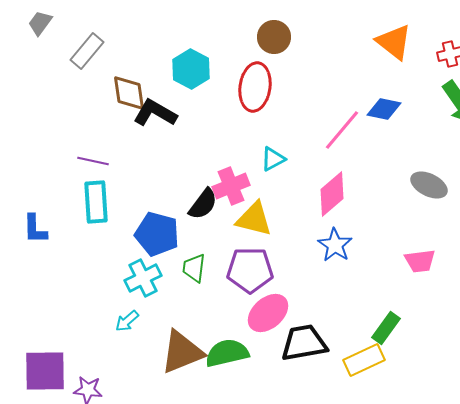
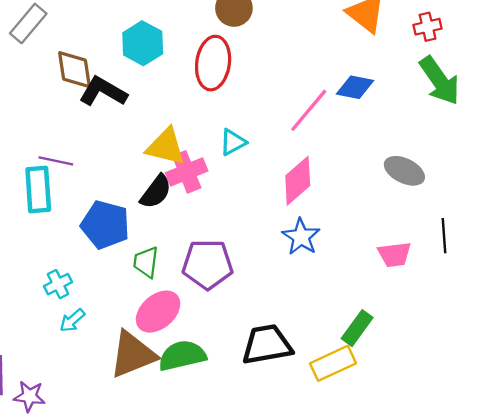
purple line: (93, 161) -> (56, 161), moved
yellow triangle: (254, 219) -> (166, 147), moved
cyan cross: (143, 278) -> (58, 284), moved, size x0.7
pink ellipse: (268, 313) -> (158, 312), moved

